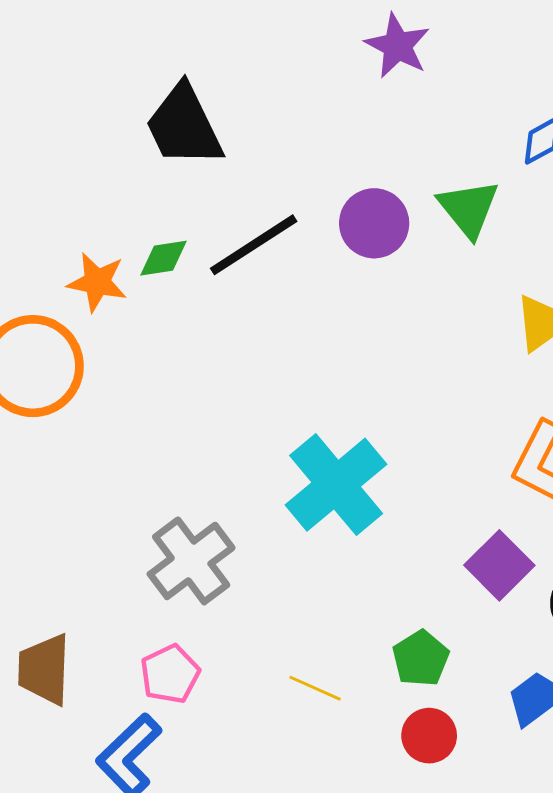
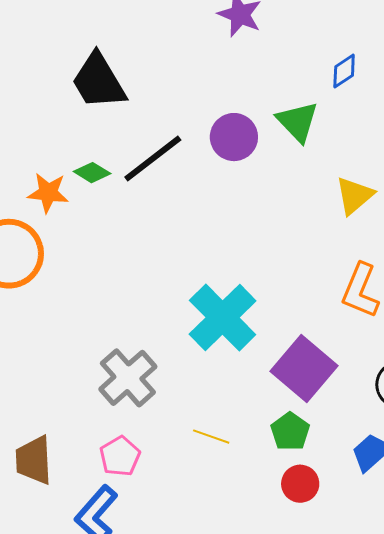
green diamond: (164, 258) -> (92, 173), turned 45
purple square: (499, 565) -> (304, 369), moved, size x1.4
yellow line: (315, 688) -> (211, 437), moved

